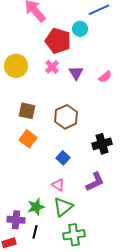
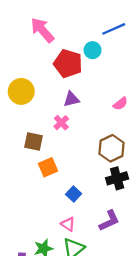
pink cross: (52, 67) -> (61, 123), moved
purple triangle: (76, 73) -> (71, 99), moved, turned 49
brown hexagon: (66, 117) -> (111, 148), moved
orange square: (28, 139) -> (48, 167), moved, turned 30

